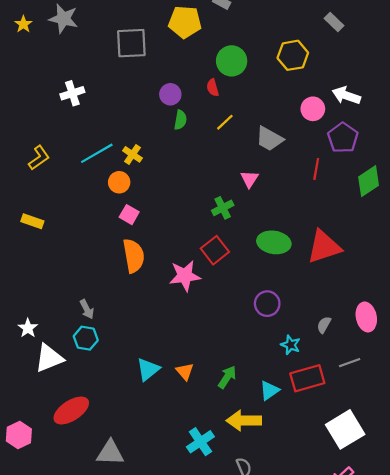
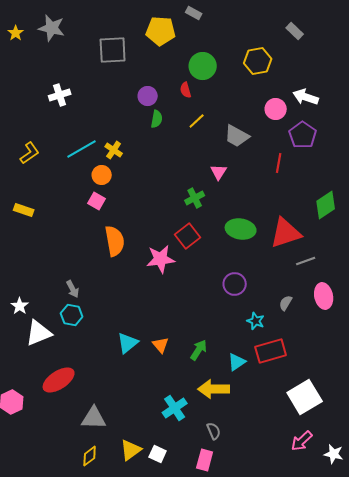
green diamond: (369, 181) -> (326, 205), moved
pink square: (129, 215) -> (97, 201), moved
gray line: (350, 363) -> (306, 261), moved

